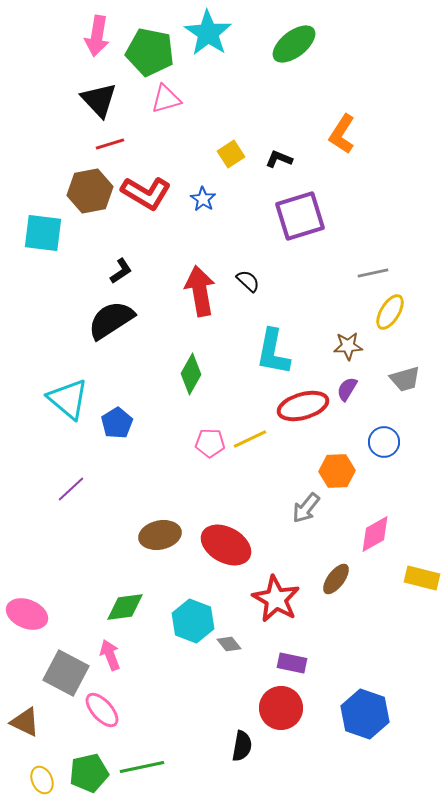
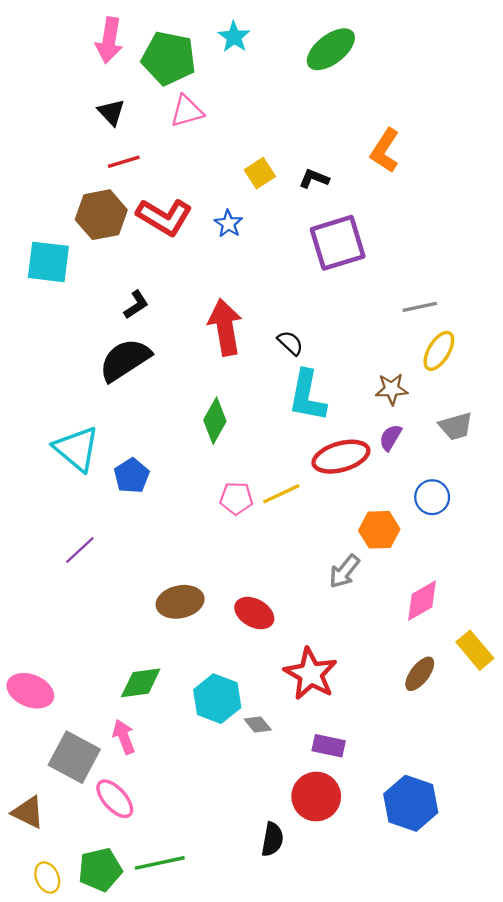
cyan star: (208, 33) -> (234, 37), size x0.6
black triangle: (99, 100) -> (111, 112), size x0.7
black semicircle: (248, 281) -> (290, 343), moved
red ellipse: (226, 545) -> (254, 613), size x0.7
yellow rectangle: (422, 578) -> (475, 650), turned 36
brown ellipse: (336, 579) -> (420, 674), moved

